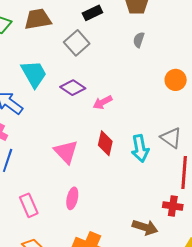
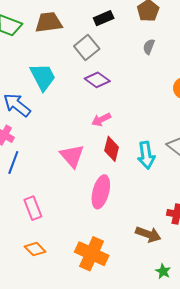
purple diamond: (73, 88) -> (97, 80), moved
pink arrow: (103, 102) -> (101, 120), moved
pink ellipse: (72, 198) -> (101, 192), moved, size x1.5

